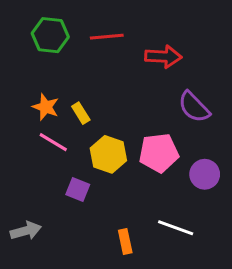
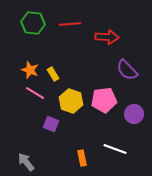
gray arrow: (26, 231) -> (26, 162), moved, turned -114

